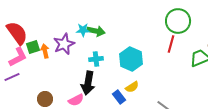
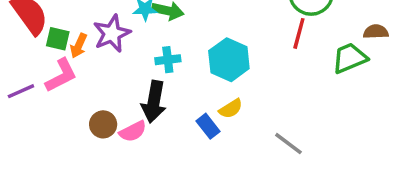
green square: (33, 47) -> (58, 39), turned 32
orange arrow: (45, 51) -> (79, 46), turned -144
pink L-shape: (18, 57) -> (61, 75), moved
brown circle: (45, 99) -> (103, 124), moved

